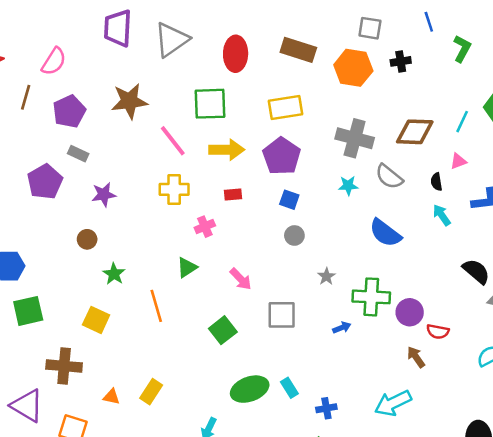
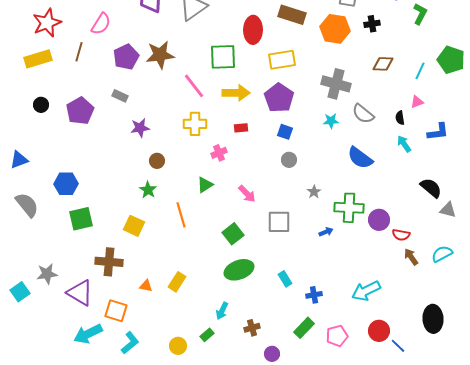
red ellipse: (236, 54) -> (253, 30), moved
purple pentagon: (69, 111) -> (126, 57), moved
brown diamond: (415, 132) -> (383, 64), moved, size x0.7
purple pentagon: (45, 182) -> (80, 111), moved
brown circle: (87, 239) -> (157, 161), moved
brown arrow: (416, 357) -> (411, 257), moved
green ellipse: (250, 389) -> (239, 270), moved

